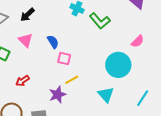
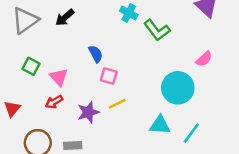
pink triangle: (26, 40) -> (59, 77), moved
purple star: (57, 95) -> (88, 112), moved
cyan triangle: (106, 95) -> (160, 125), turned -48
cyan line: (143, 98) -> (191, 133), moved

